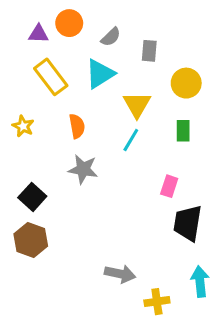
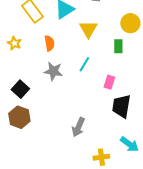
yellow circle: (186, 83) -> (130, 23), moved
cyan line: (131, 140) -> (84, 64), moved
gray arrow: (120, 274) -> (78, 127), moved, turned 102
cyan arrow: (200, 282) -> (129, 144), turned 132

